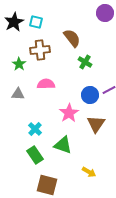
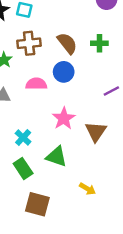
brown semicircle: (72, 38) -> (67, 43), moved
green cross: (85, 62) -> (99, 43), moved, turned -32
blue circle: (90, 95) -> (64, 72), moved

